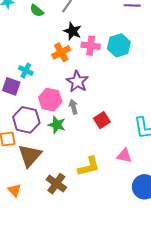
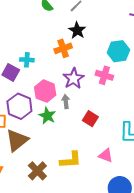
pink cross: (91, 46) -> (104, 75), moved
cyan cross: (26, 71) -> (27, 60), turned -32
red square: (102, 120) -> (90, 119), turned -35

